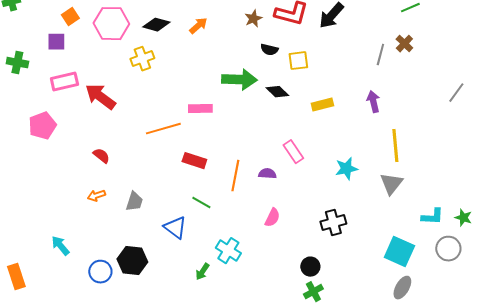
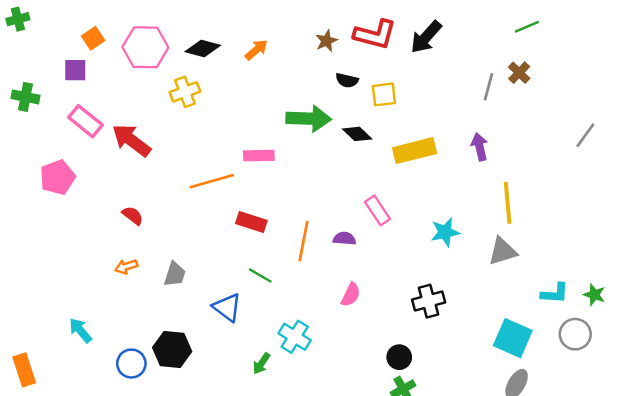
pink rectangle: (64, 82) -> (85, 121), turned 52
yellow rectangle: (322, 105) -> (415, 151), size x1.5
gray triangle: (391, 184) -> (503, 251), turned 35

